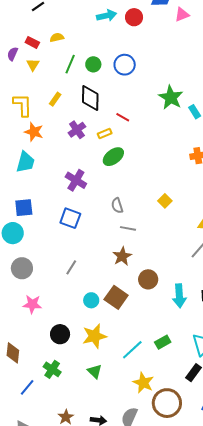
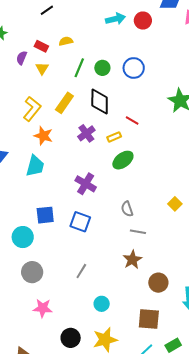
yellow rectangle: (55, 99) -> (64, 103), size x1.5
yellow L-shape: (23, 105) -> (32, 109), turned 40
blue square: (24, 208) -> (45, 215), moved
brown square: (116, 297) -> (149, 319), moved, turned -30

